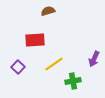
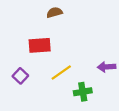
purple arrow: (94, 59) -> (107, 67), turned 63

